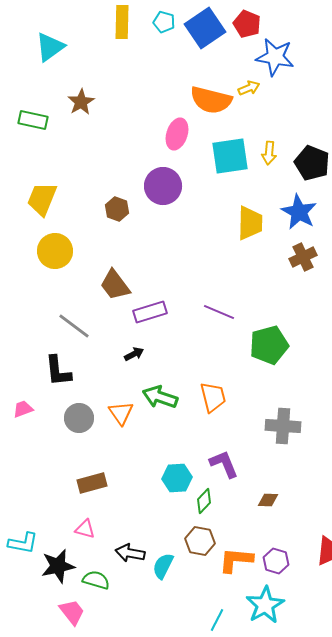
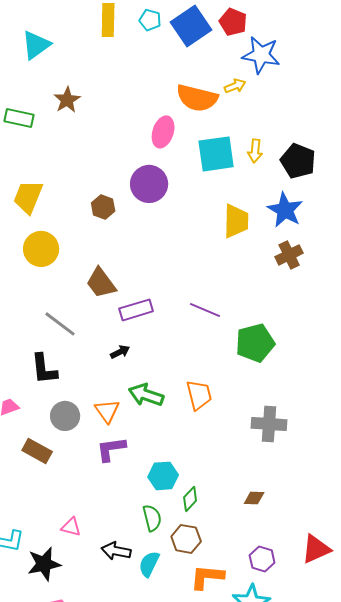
purple L-shape: (224, 464) -> (111, 449), moved, turned -76
brown rectangle: (92, 483) -> (37, 451), moved, turned 44
orange L-shape: (236, 560) -> (207, 577), moved
green semicircle: (96, 580) -> (152, 518), moved, turned 60

